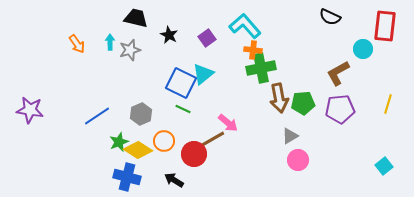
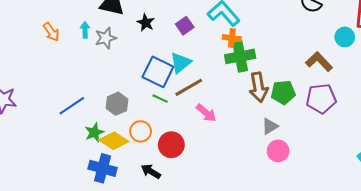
brown L-shape: (338, 73) -> (319, 62), turned 76
brown line: (211, 140) -> (189, 87), moved

